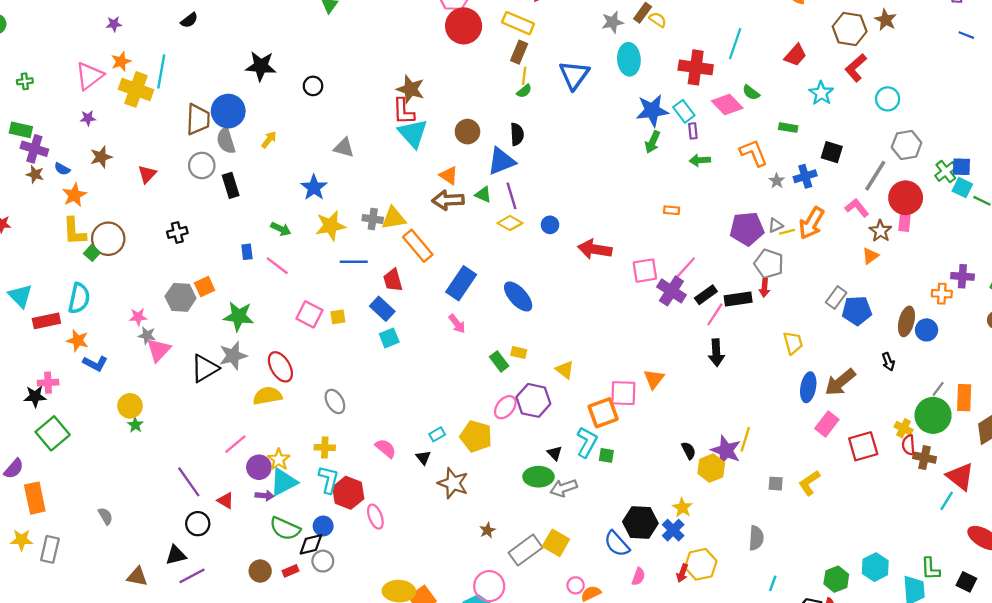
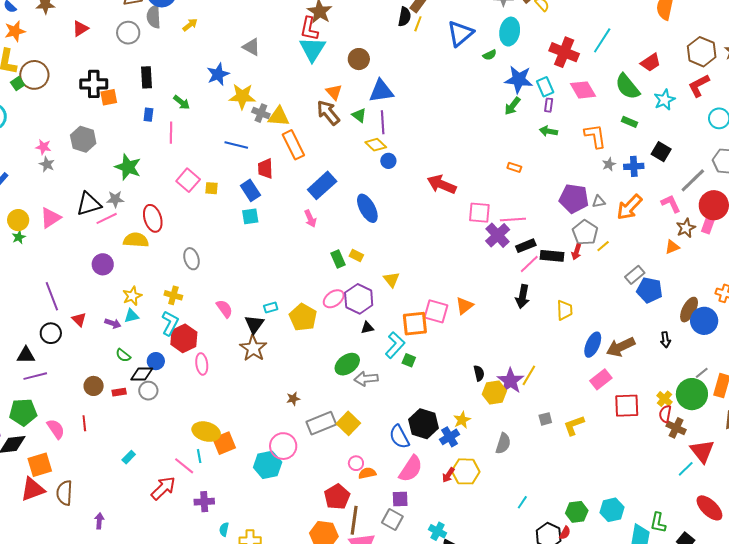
green semicircle: (524, 91) -> (490, 55), moved
green semicircle: (751, 93) -> (627, 87), moved, size x1.8
black semicircle: (517, 134) -> (405, 17), moved
black rectangle: (231, 185) -> (147, 77), moved
brown arrow: (448, 200) -> (328, 113), turned 40
blue circle: (550, 225) -> (388, 161), moved
yellow star: (330, 226) -> (242, 96), moved
black cross: (177, 232) -> (94, 84), size x1.5
yellow line: (787, 232) -> (603, 246), moved, turned -40
pink line: (277, 266) -> (171, 133), turned 40
pink line: (684, 269) -> (513, 219), turned 30
orange square: (205, 287) -> (109, 97), moved
blue circle: (927, 330) -> (704, 321), size x1.4
yellow trapezoid: (793, 343) -> (565, 310), moved
pink triangle: (159, 350) -> (50, 218), moved
gray star: (233, 356) -> (115, 199), size x0.7
pink line: (235, 444) -> (107, 218), moved
black triangle: (555, 453) -> (367, 328), moved, turned 48
black triangle: (423, 458) -> (254, 324), size x1.5
purple circle: (259, 467) -> (103, 264), moved
green ellipse: (538, 477) -> (347, 364), turned -50
cyan triangle: (283, 482) -> (132, 316), size x0.6
brown star: (453, 483) -> (253, 348), moved
gray square: (776, 484) -> (545, 419), turned -32
green semicircle: (285, 529) -> (123, 355), size x0.6
gray semicircle: (756, 538) -> (503, 443), moved
pink semicircle: (638, 577) -> (411, 469), size x1.8

